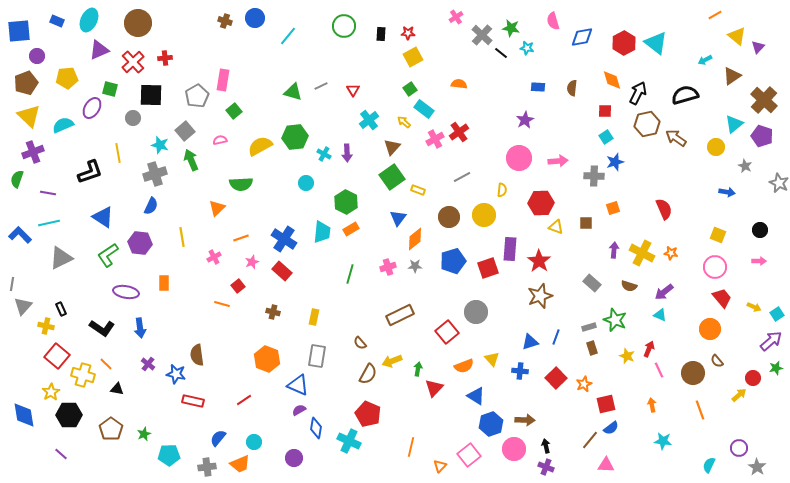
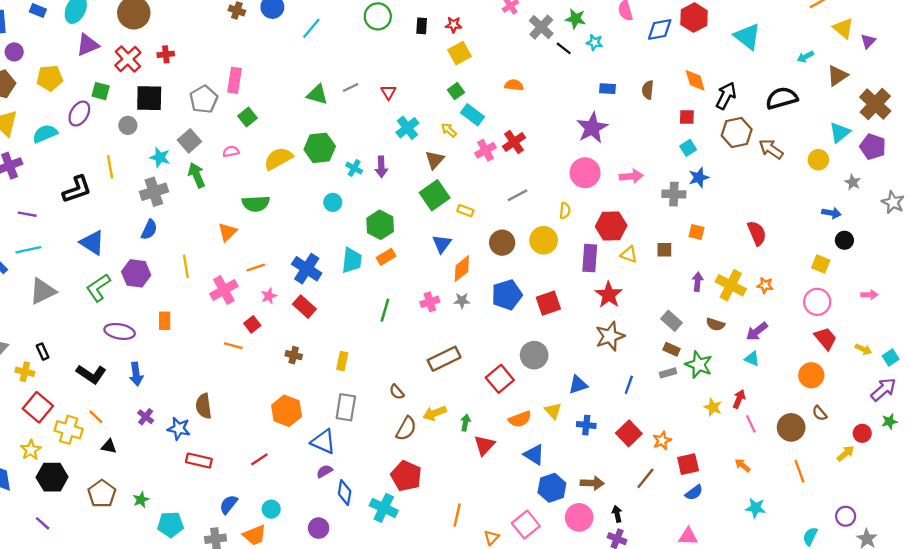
red hexagon: (624, 43) -> (694, 18), moved
purple star: (525, 120) -> (592, 128), size x1.5
orange square: (613, 208) -> (696, 232), turned 32
black circle: (760, 230) -> (844, 240), moved
purple rectangle: (510, 249) -> (590, 258), moved
pink cross: (214, 257) -> (224, 290), size x1.6
blue triangle: (530, 342) -> (578, 385), moved
brown rectangle: (592, 348) -> (672, 349), moved, turned -48
orange arrow: (652, 405) -> (743, 465), turned -40
brown line: (590, 440) -> (645, 478), moved

